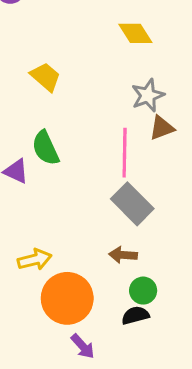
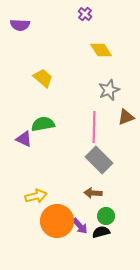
brown triangle: (162, 128) -> (126, 117), moved
green semicircle: (46, 148) -> (43, 124), turned 105
purple arrow: (83, 346) -> (80, 226), moved

